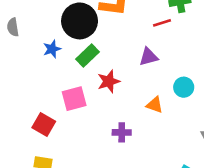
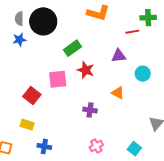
black circle: (80, 21) -> (43, 21), moved
blue star: (52, 49) -> (19, 40), moved
red star: (109, 81) -> (86, 70), turned 30
cyan circle: (184, 87) -> (143, 74), moved

